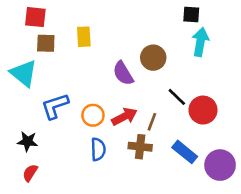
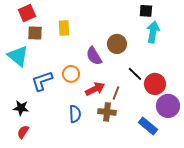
red square: (35, 17) -> (27, 13), turned -30
orange circle: (93, 115) -> (71, 74), moved
blue rectangle: (185, 152) -> (148, 126), moved
purple circle: (220, 165) -> (168, 106), moved

